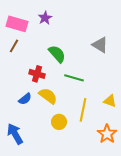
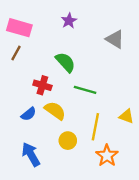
purple star: (45, 18) -> (69, 21), moved
gray triangle: (100, 45) -> (115, 39), moved
blue arrow: (15, 134) -> (31, 154), moved
orange star: (107, 134) -> (107, 156), moved

